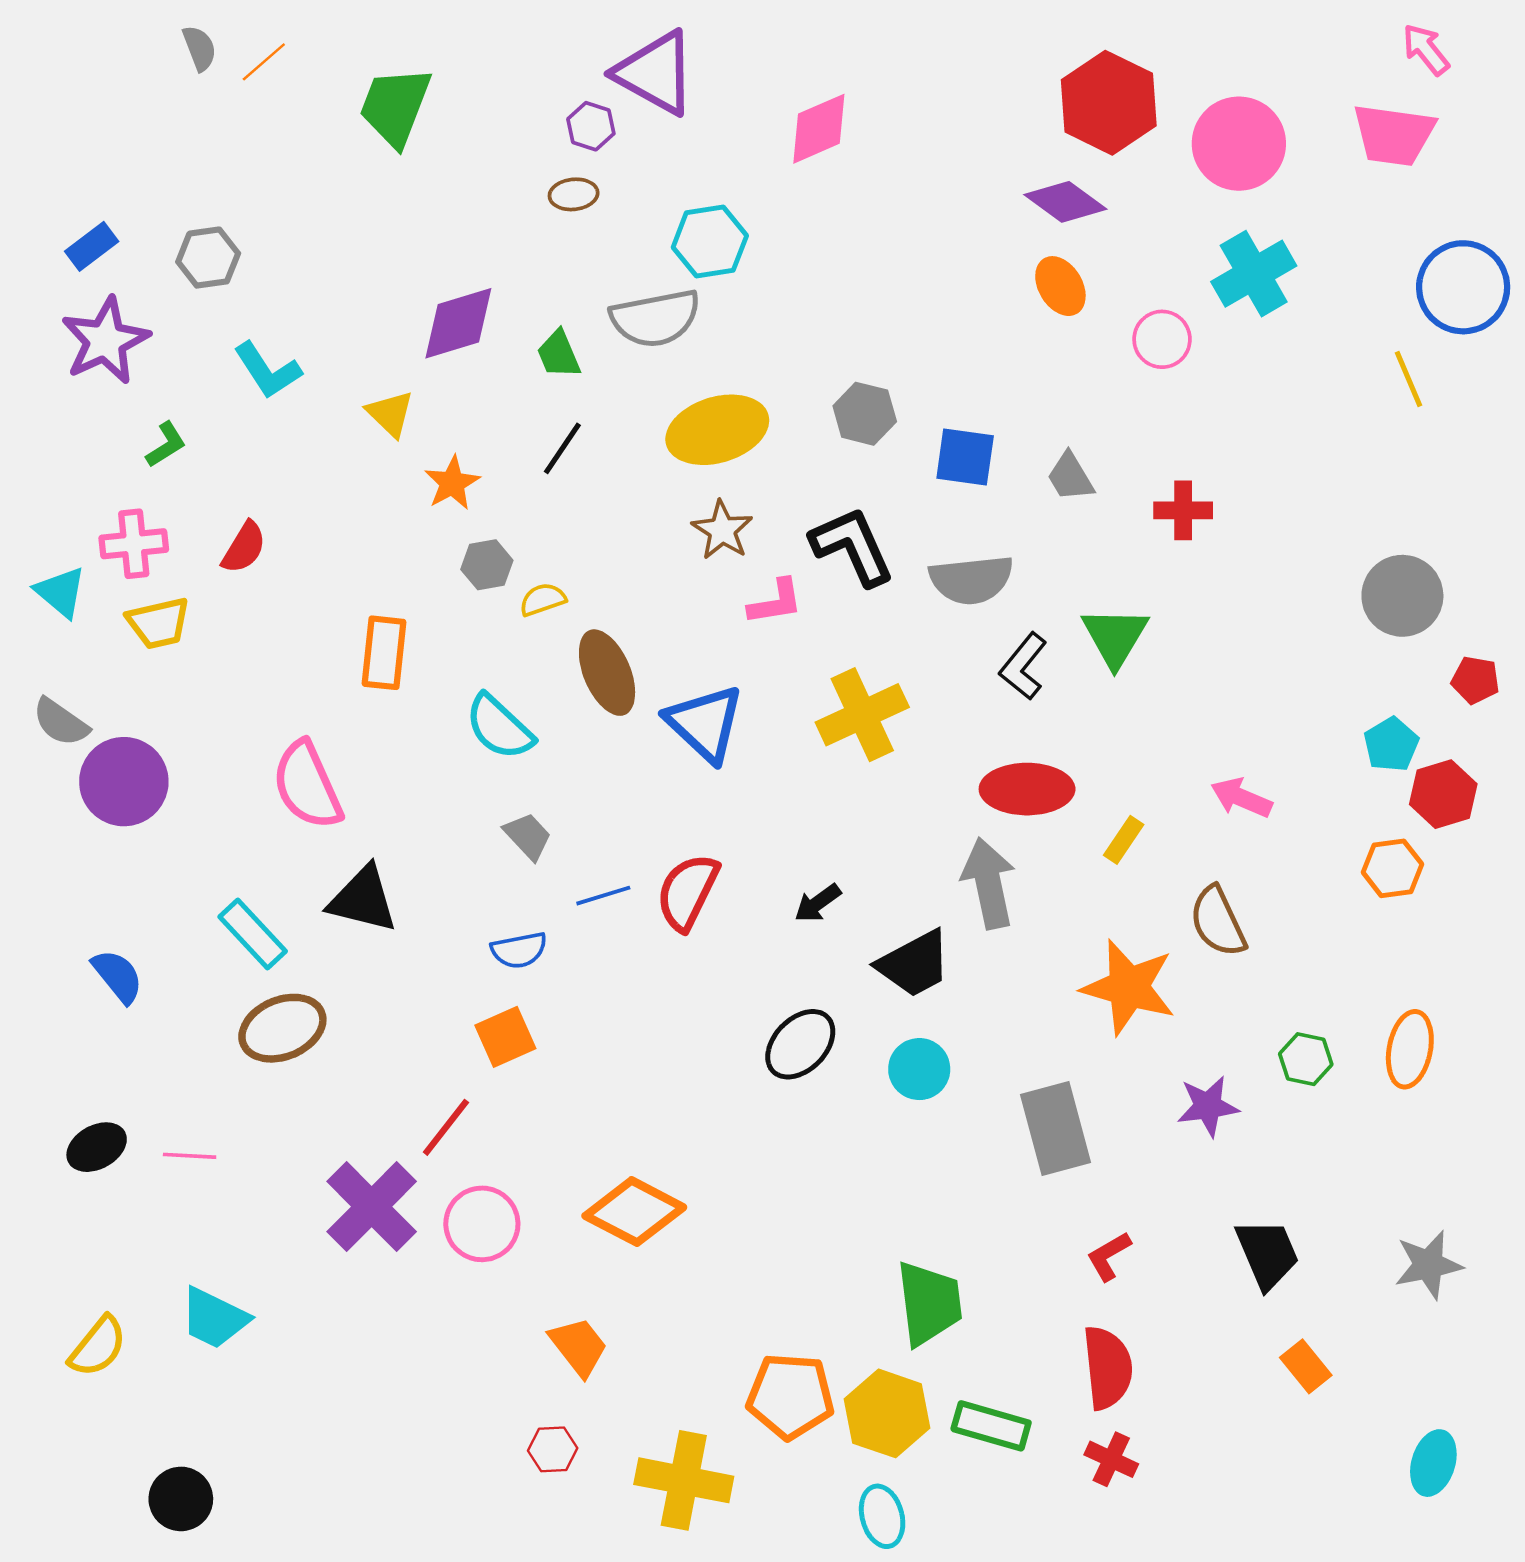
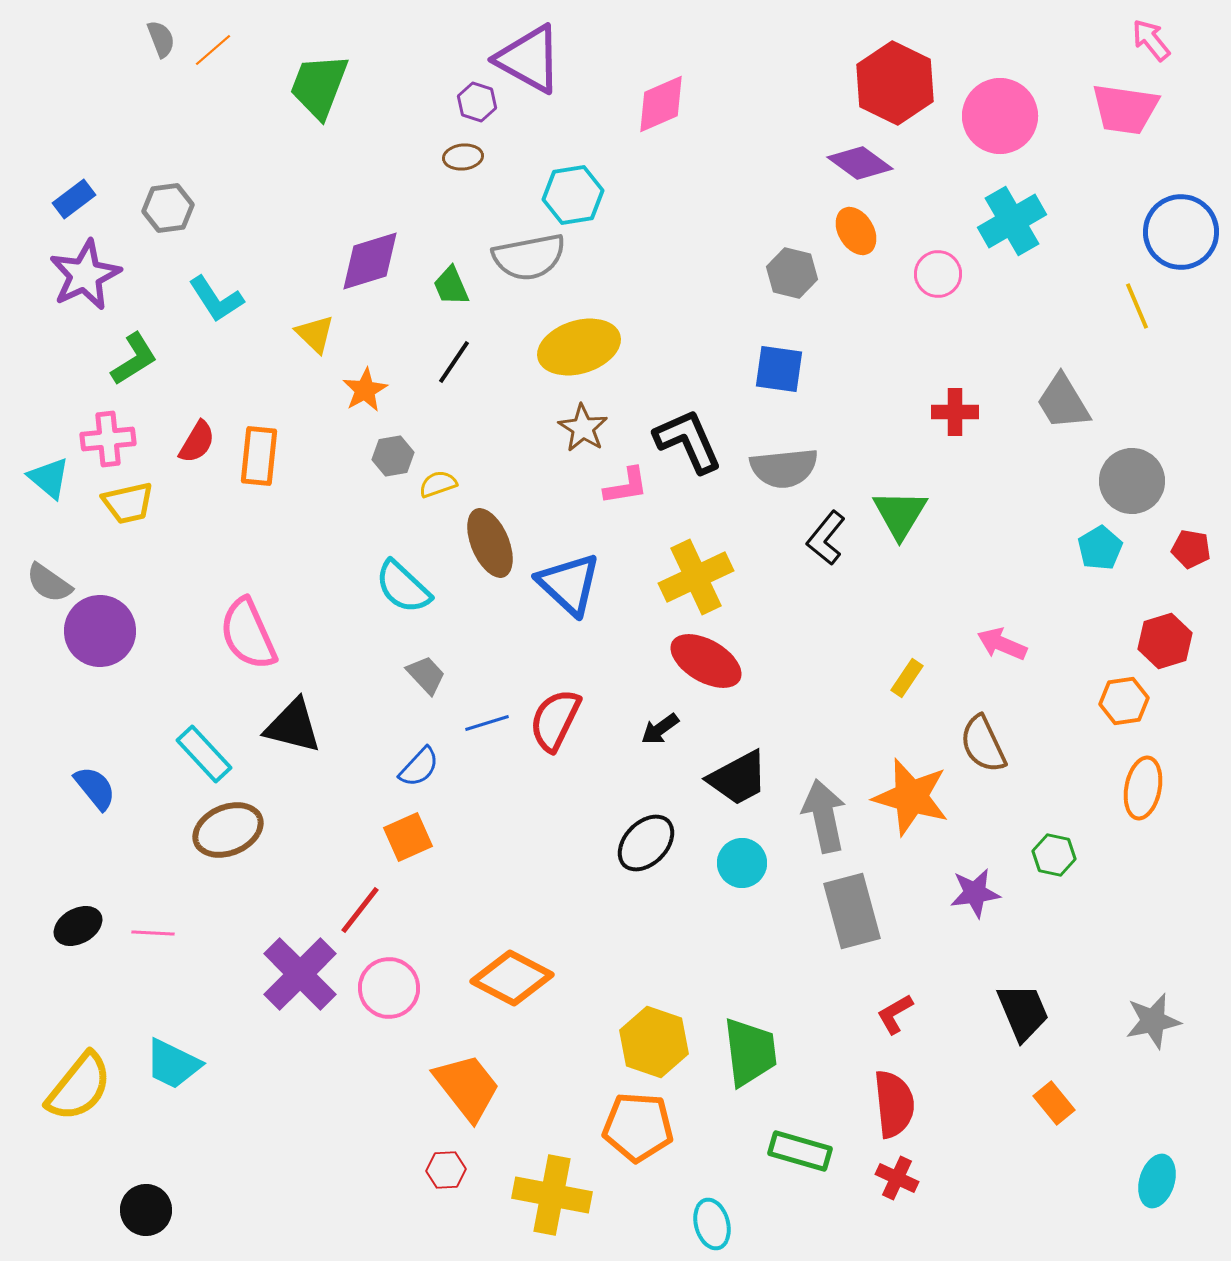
gray hexagon: (865, 414) -> (792, 273), moved
green L-shape: (166, 445) -> (134, 359), size x1.4
gray trapezoid: (1070, 477) -> (1063, 402), moved, size x1.4
orange rectangle: (384, 653) -> (259, 456), moved
cyan pentagon: (1391, 744) -> (1100, 548), moved
red ellipse: (1027, 789) -> (706, 661), moved, turned 30
gray arrow: (989, 883) -> (824, 816), moved
blue semicircle: (519, 950) -> (419, 767), turned -36
orange ellipse: (1410, 1049) -> (1143, 788), moved
yellow semicircle: (98, 1347) -> (79, 1087), size x1.4
orange trapezoid: (579, 1347) -> (467, 1087), size x1.4
yellow hexagon: (887, 1413) -> (654, 1042), moved

